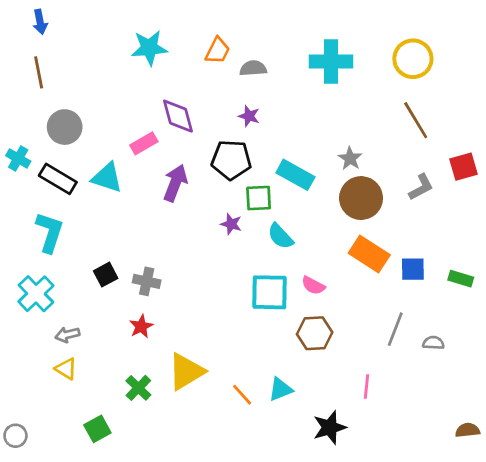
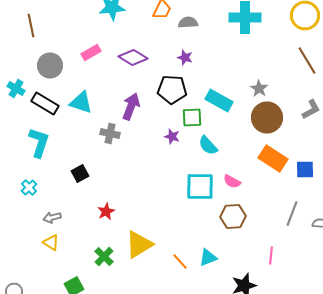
purple diamond: (178, 116) -> (133, 58), turned -44
pink rectangle: (144, 143) -> (91, 52), moved
gray cross: (147, 281) -> (110, 134), moved
cyan cross: (36, 294) -> (29, 188), size x0.6

